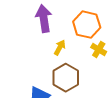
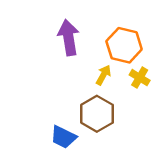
yellow arrow: (60, 48) -> (103, 75), moved

